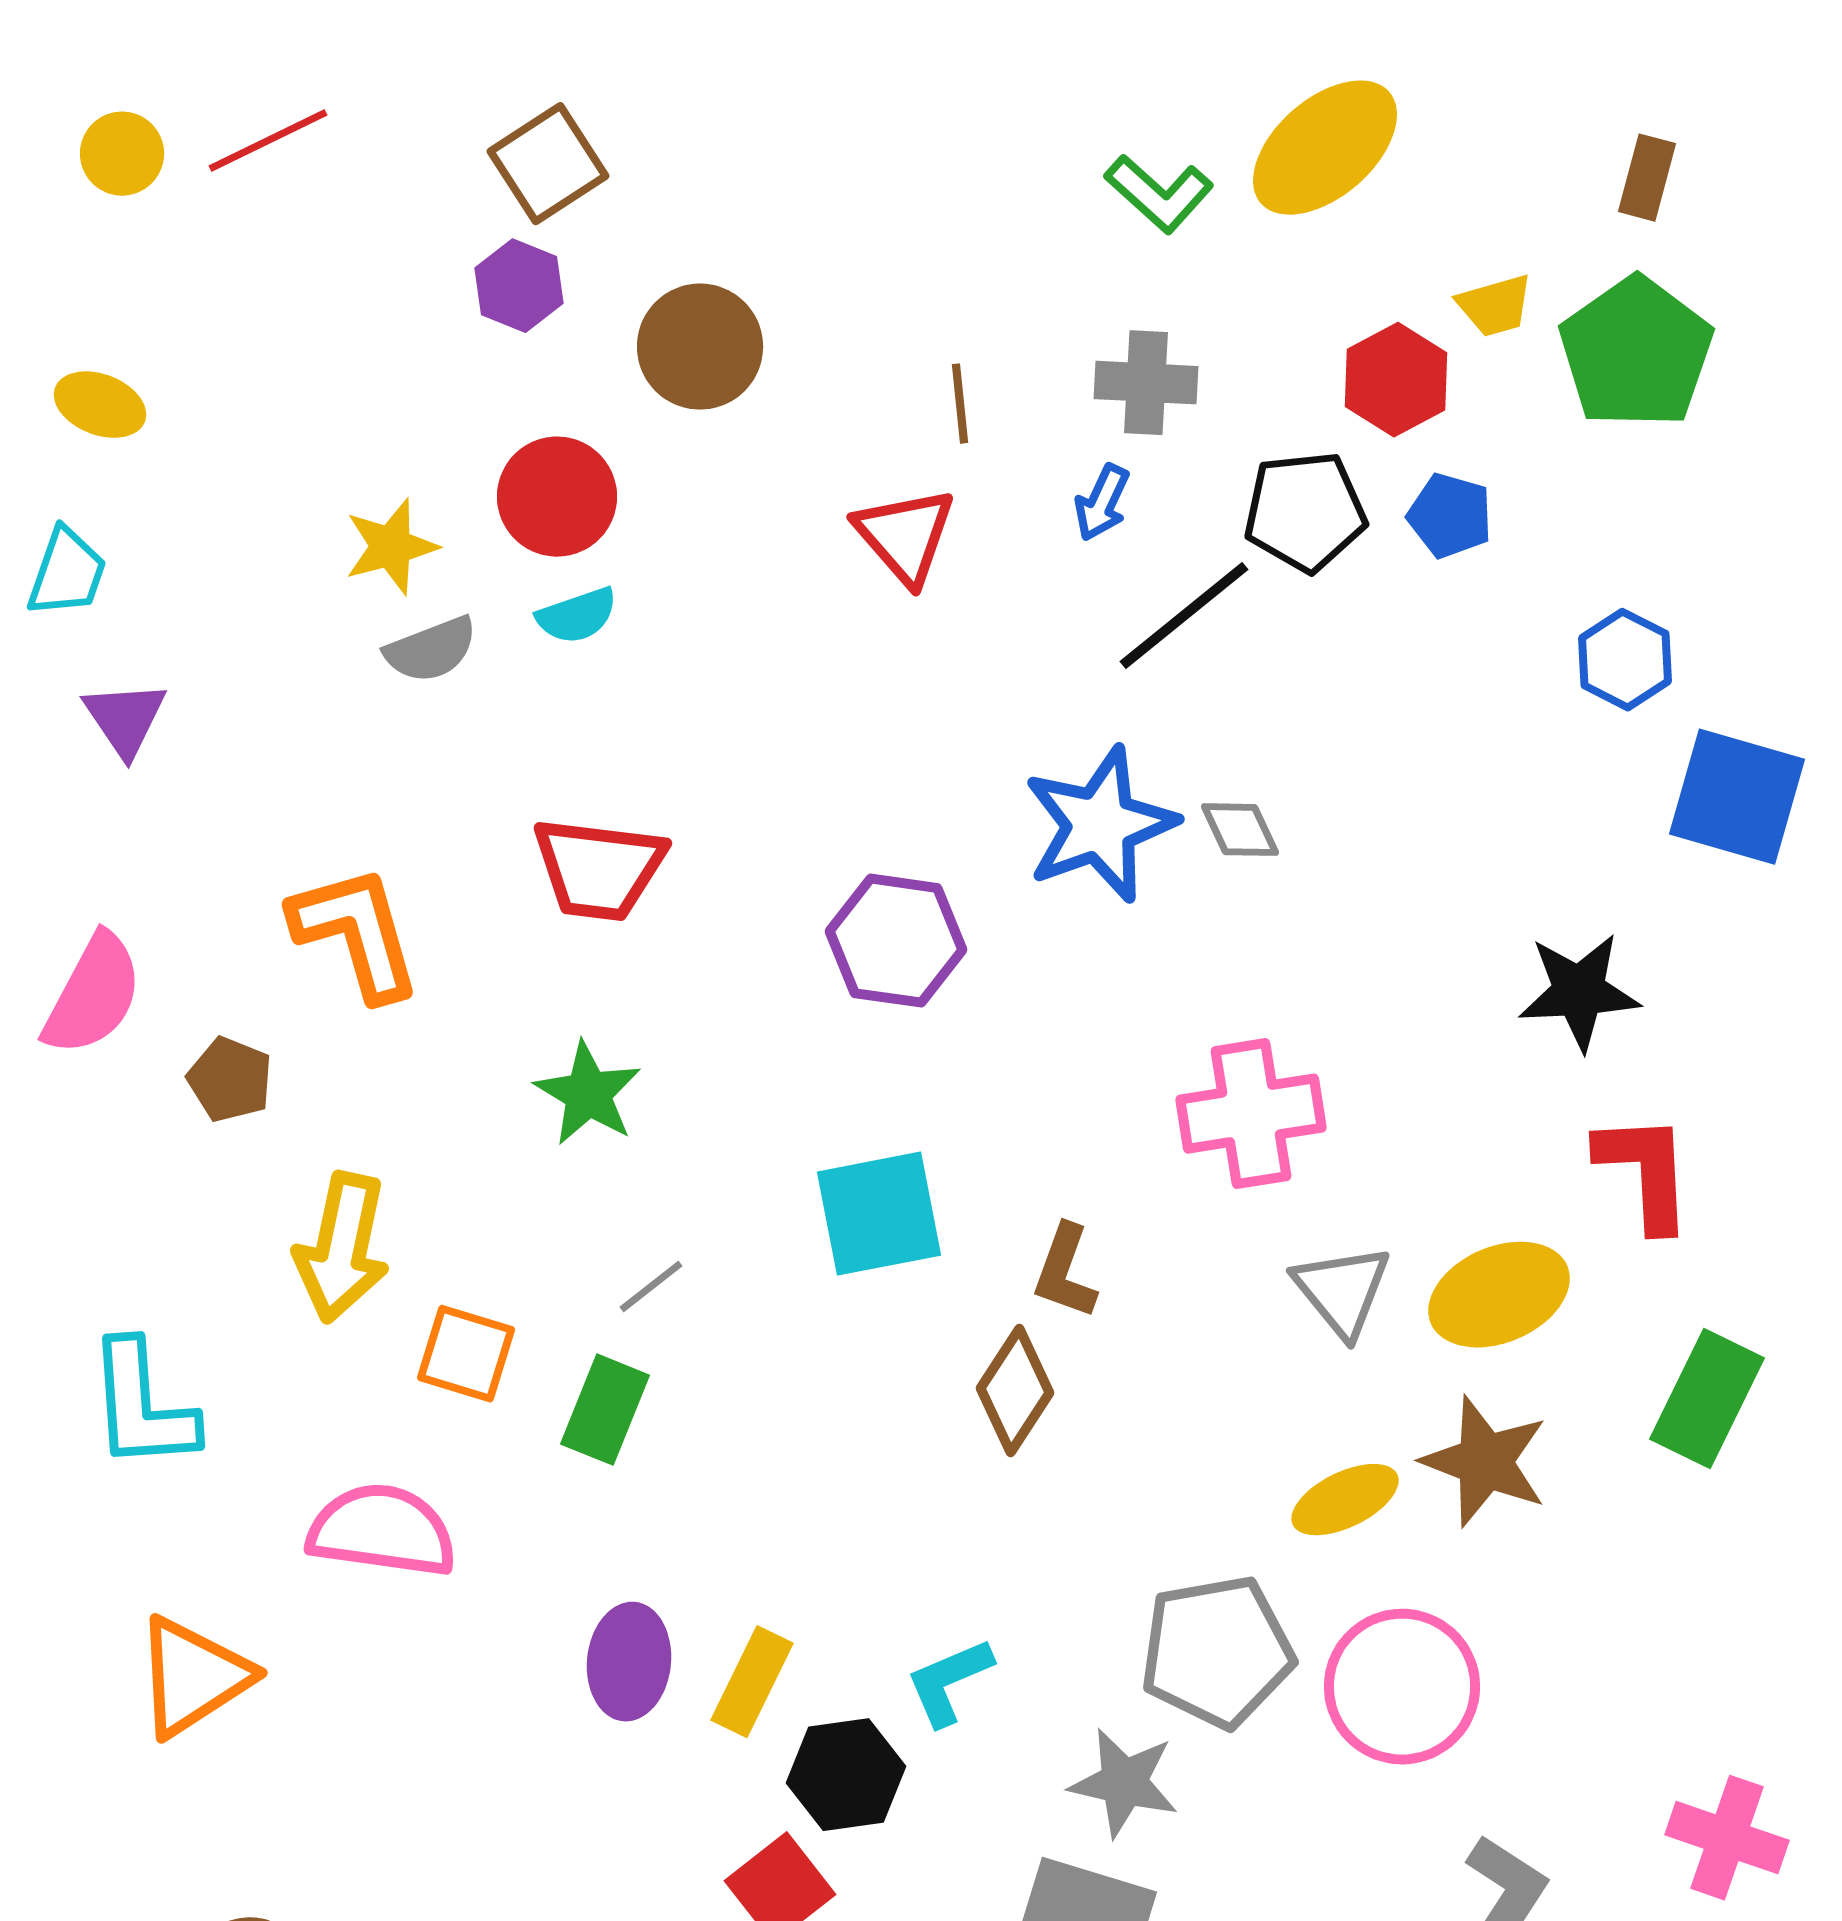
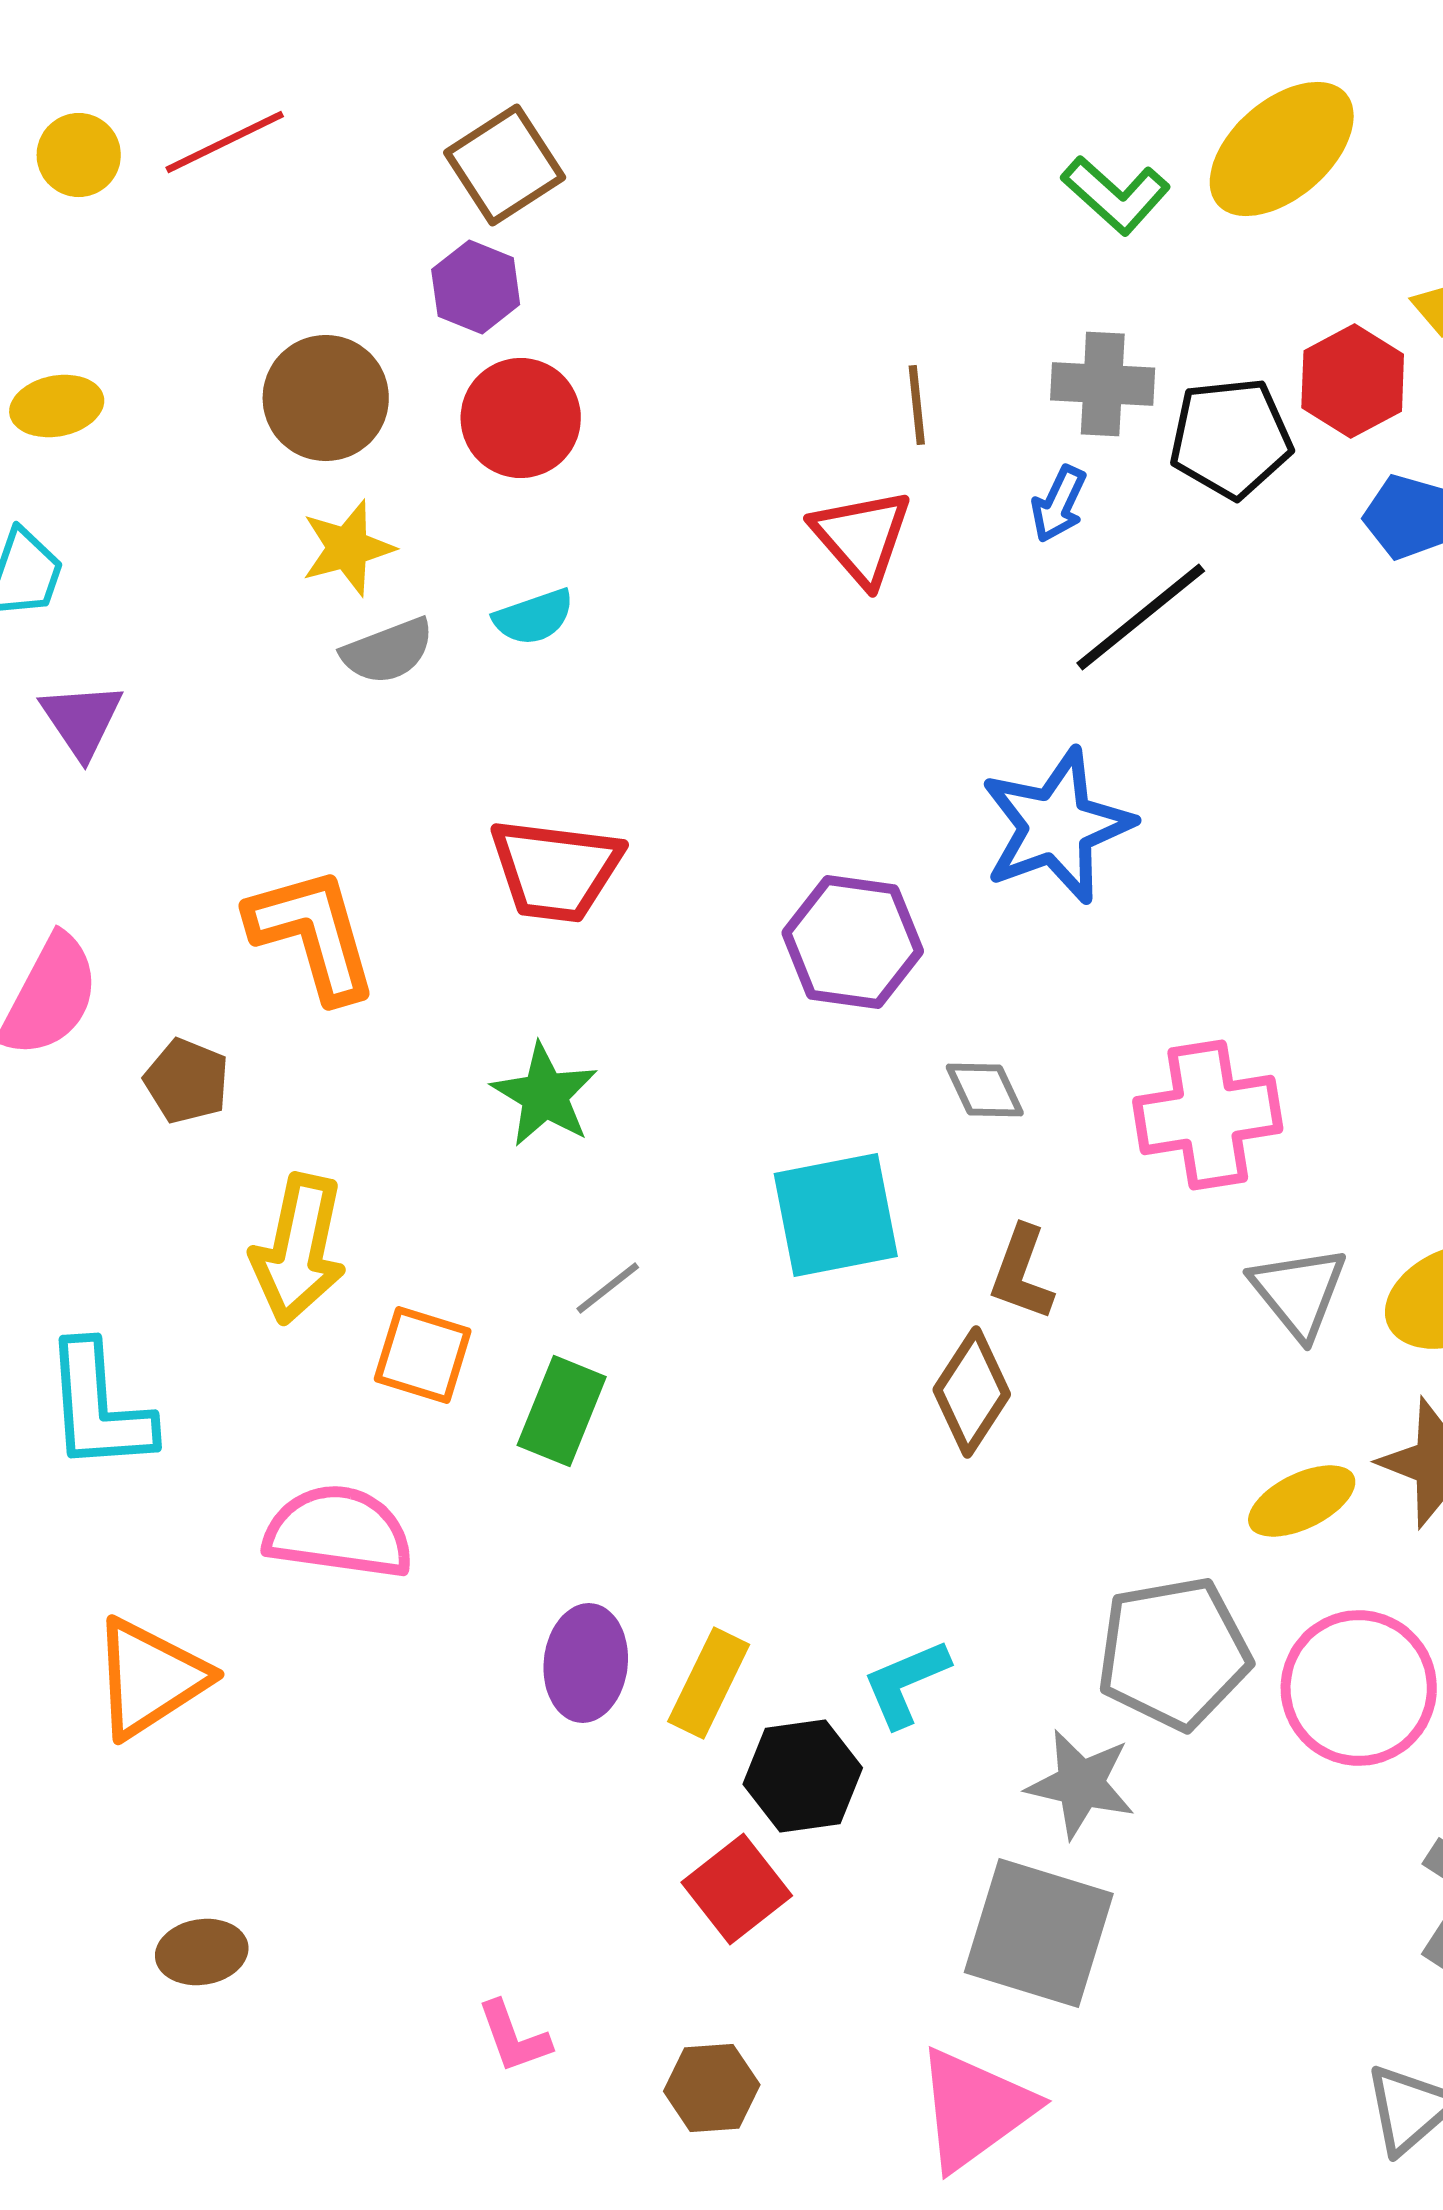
brown circle: (700, 347) -> (326, 398), moved
yellow ellipse: (100, 405) -> (57, 406), turned -32
red circle: (557, 497) -> (521, 418), moved
black pentagon: (1305, 512) -> (1231, 438), moved
gray diamond: (1240, 830) -> (985, 1090), moved

